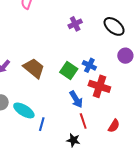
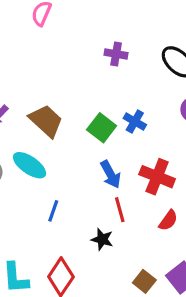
purple cross: (75, 24) -> (116, 54), turned 32
red cross: (99, 86) -> (157, 177), moved
cyan ellipse: (24, 110) -> (30, 165), moved

